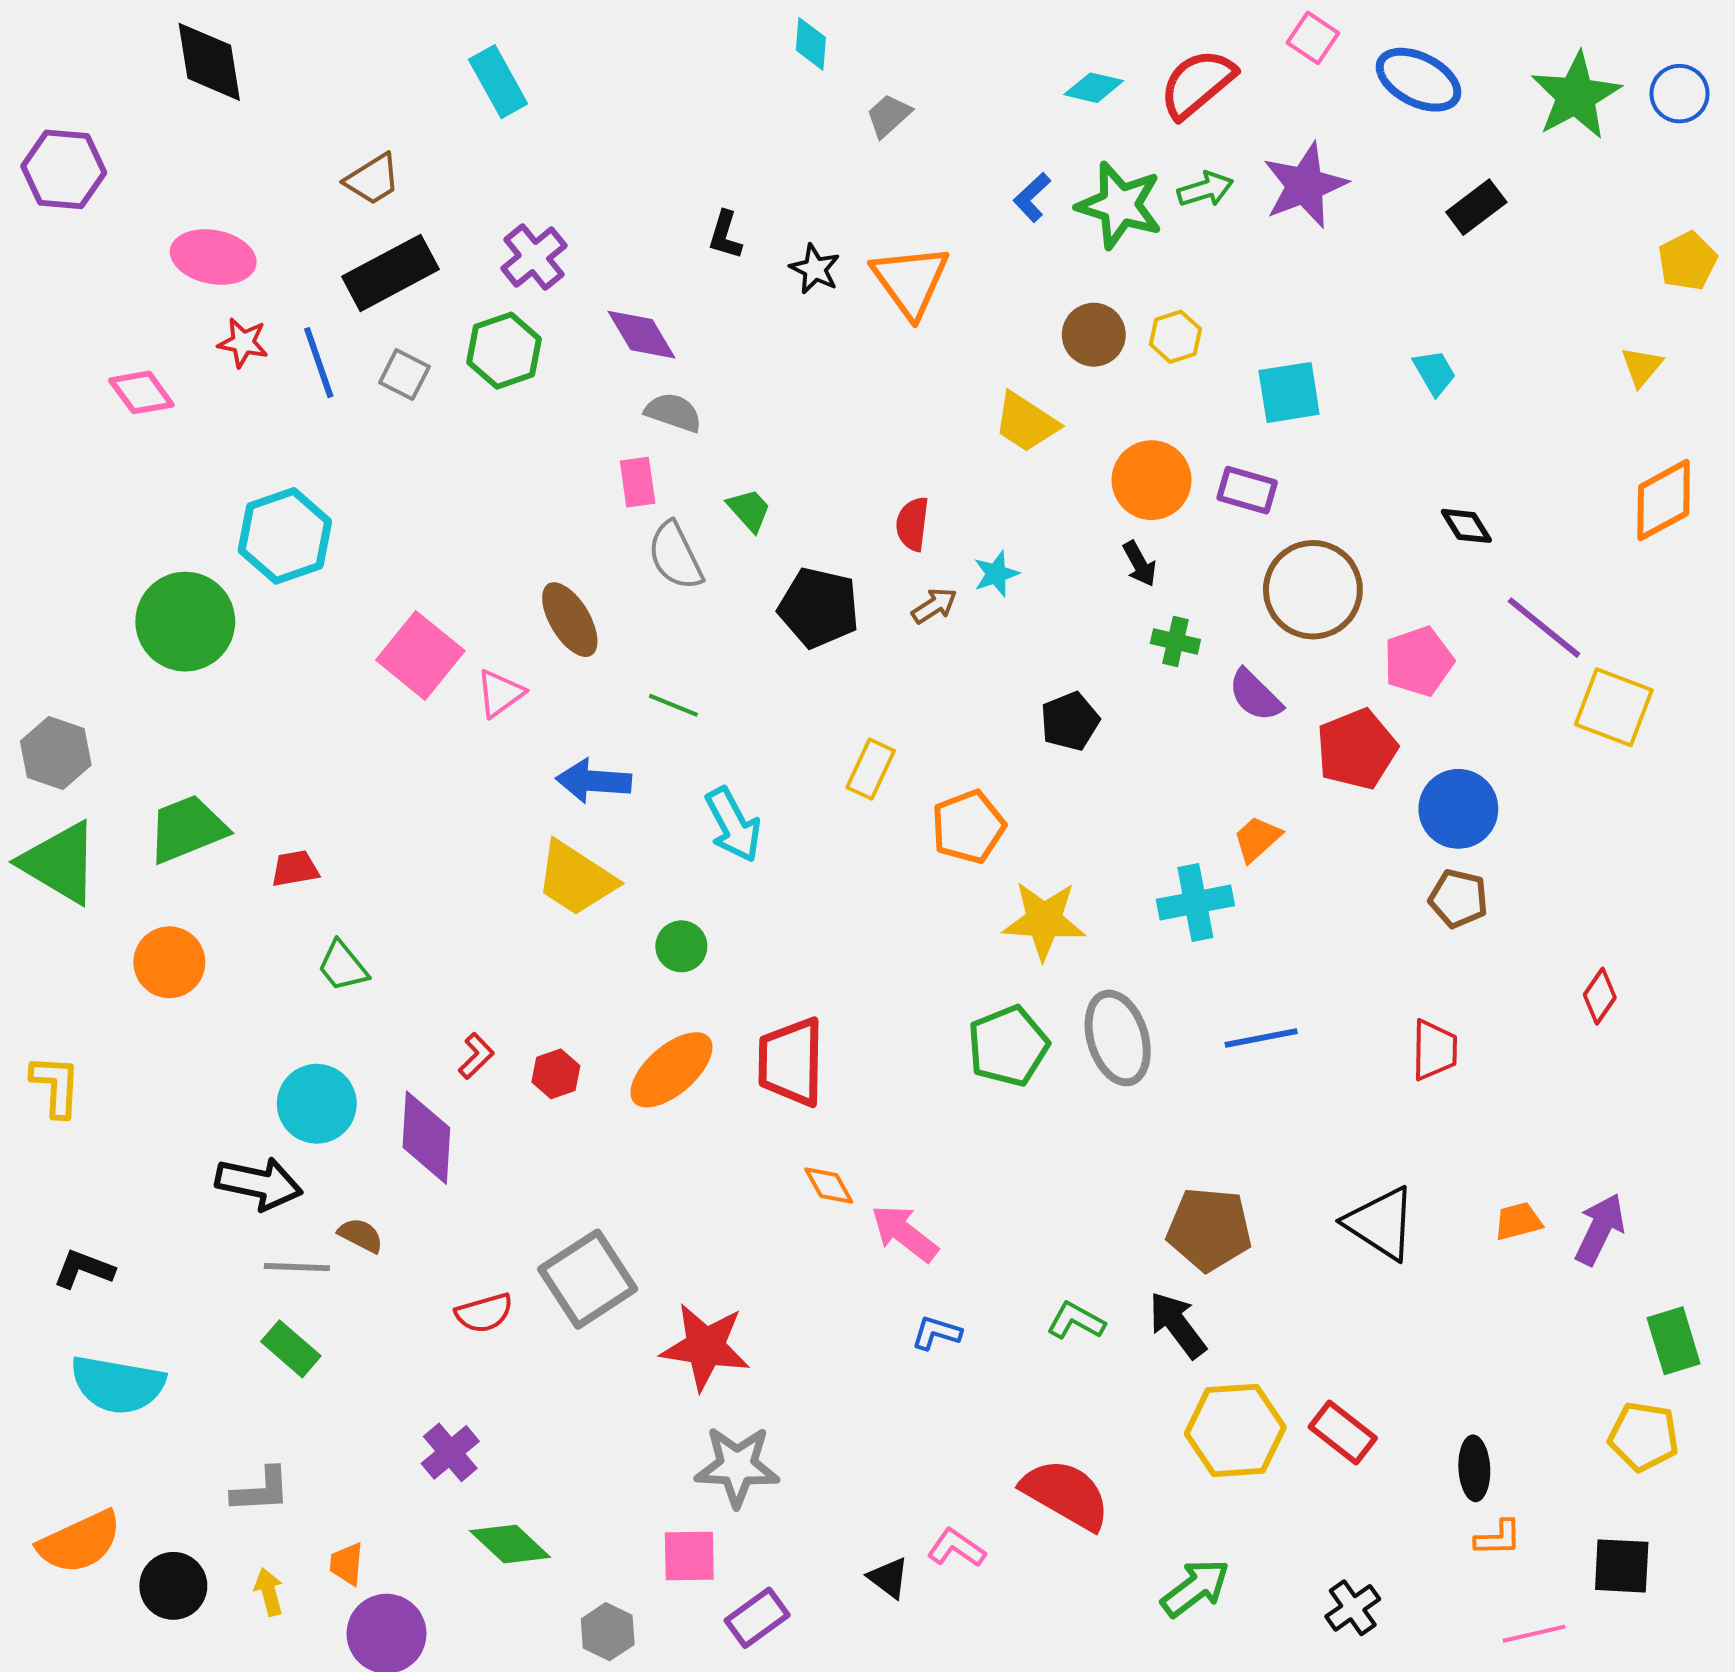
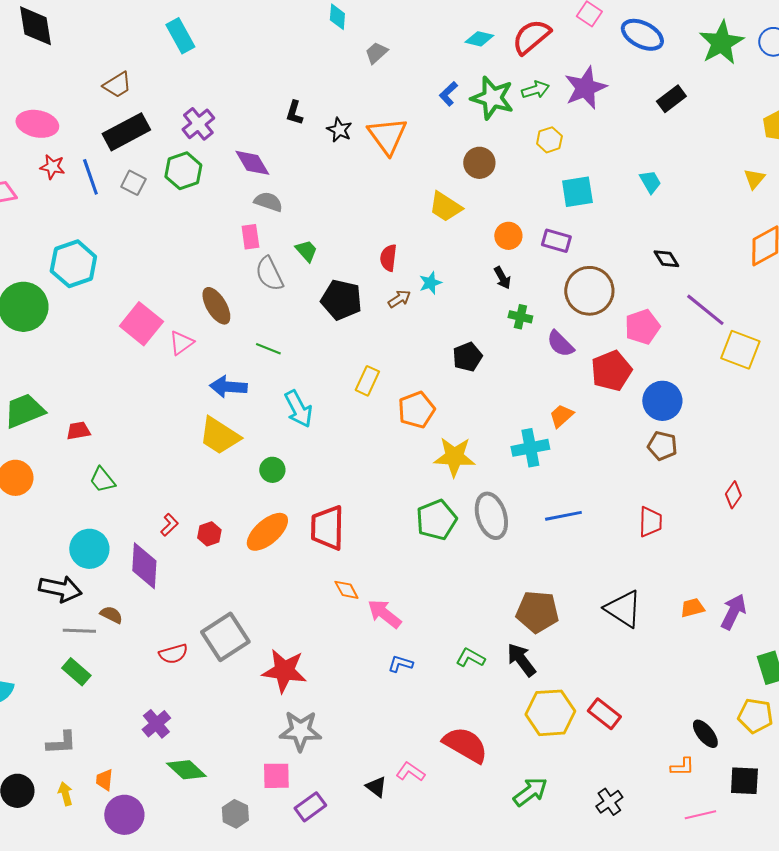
yellow hexagon: (1175, 337) -> (549, 140), moved
orange circle: (1152, 480) -> (508, 236), size x0.7
black ellipse: (1474, 1468) -> (705, 734), moved, turned -36

